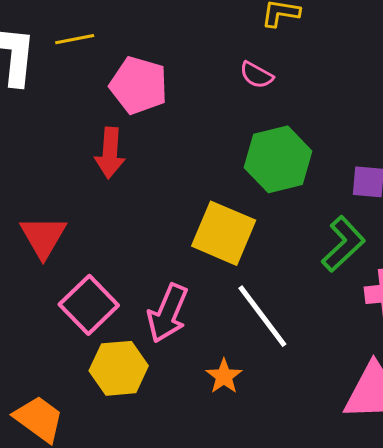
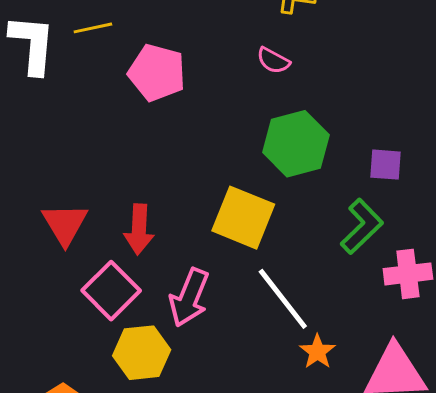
red arrow: (110, 153) -> (139, 229), moved
orange star: (224, 376) -> (317, 352), moved

